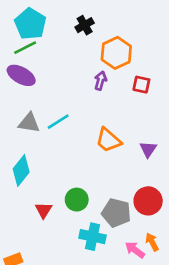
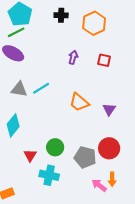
black cross: (85, 25) -> (61, 15), turned 32
orange hexagon: (116, 53) -> (94, 23), moved
cyan cross: (93, 237) -> (49, 175), moved
orange arrow: (152, 242) -> (112, 179), turned -152

